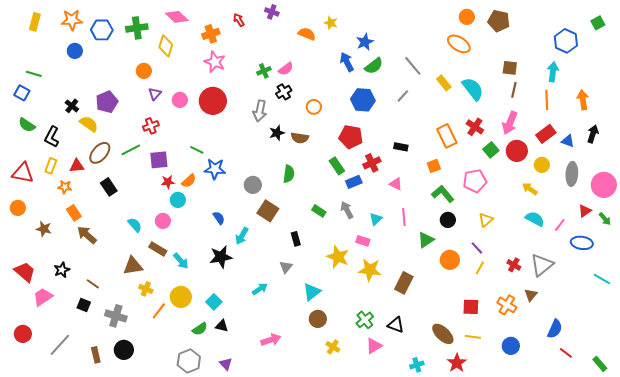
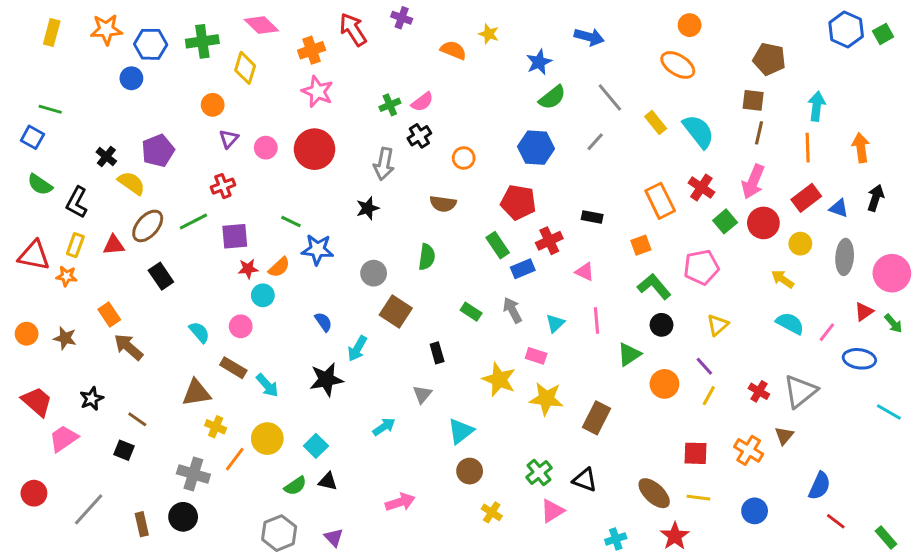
red arrow: (239, 20) -> (353, 30), size x1.6
brown pentagon: (499, 21) -> (769, 59), moved
blue hexagon: (566, 41) -> (846, 30), moved
blue circle: (75, 51) -> (131, 78), moved
blue arrow: (347, 62) -> (589, 37), moved, turned 132
black star: (277, 133) -> (368, 208), moved
orange star: (65, 187) -> (66, 276), moved
orange circle: (18, 208) -> (27, 334), moved
gray cross: (116, 316) -> (193, 474), moved

